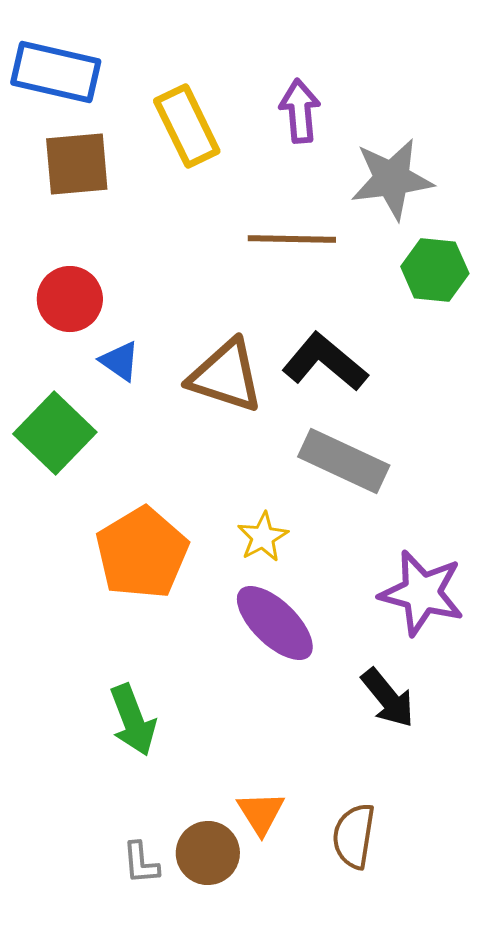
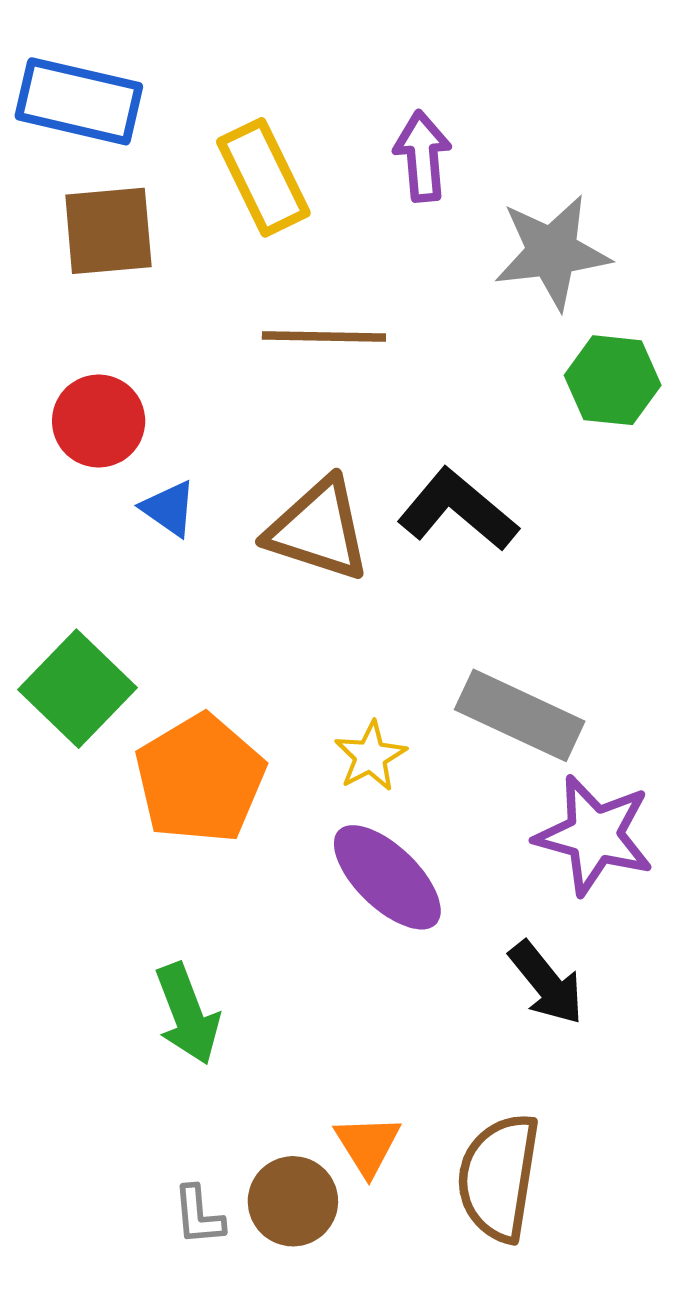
brown line: (292, 239) -> (324, 337), moved
green square: (55, 433) -> (77, 689), moved
gray rectangle: (344, 461) -> (520, 715), moved
brown semicircle: (354, 836) -> (499, 1177), size x1.4

